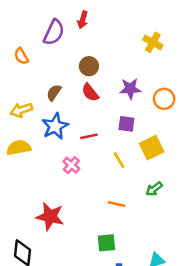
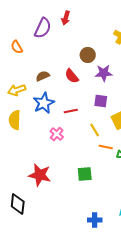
brown circle: (89, 66) -> (88, 55), moved
brown semicircle: (54, 92) -> (43, 76), turned 32
yellow semicircle: (19, 148) -> (15, 120), turned -78
orange line: (116, 204) -> (106, 147), moved
green square: (106, 243) -> (85, 174), moved

